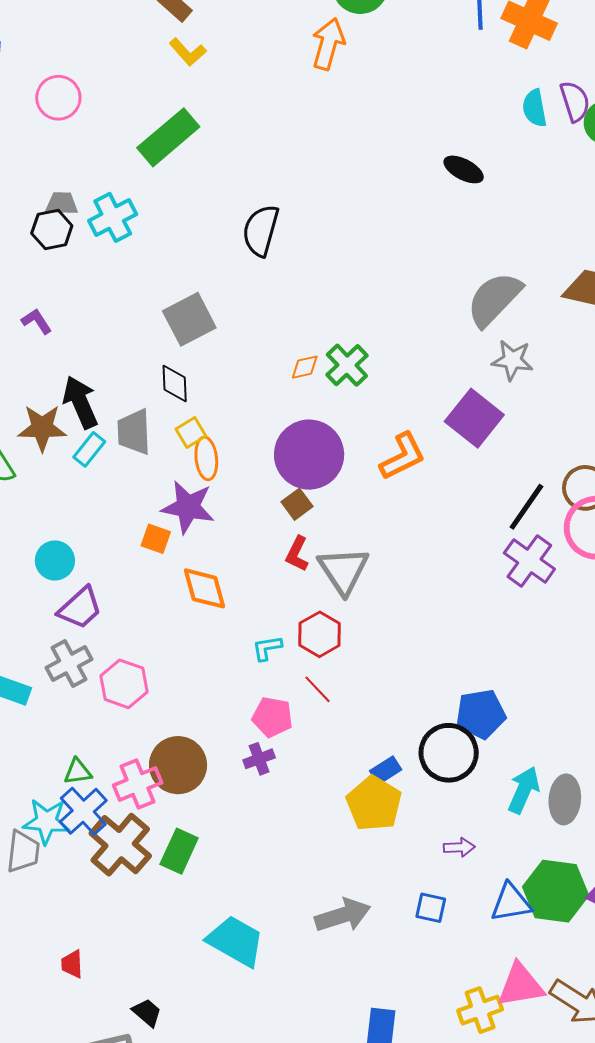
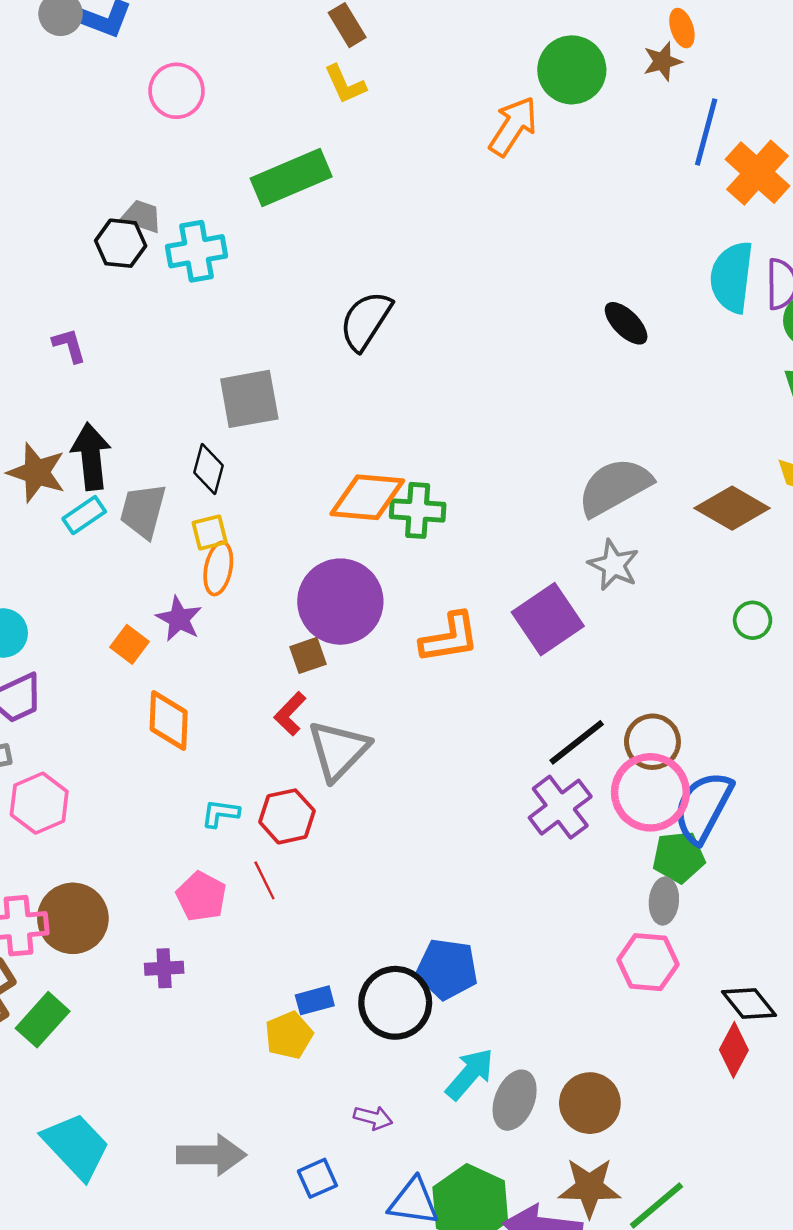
cyan semicircle: (534, 108) -> (732, 277), size x1.5
green cross: (347, 365) -> (418, 510), turned 30
orange diamond: (305, 367) -> (367, 497), size x2.0
purple star: (188, 507) -> (179, 619), size x0.7
purple cross: (259, 759) -> (164, 968), moved
yellow pentagon: (374, 804) -> (289, 1035), size x0.7
blue square: (431, 908) -> (317, 1178), turned 36

